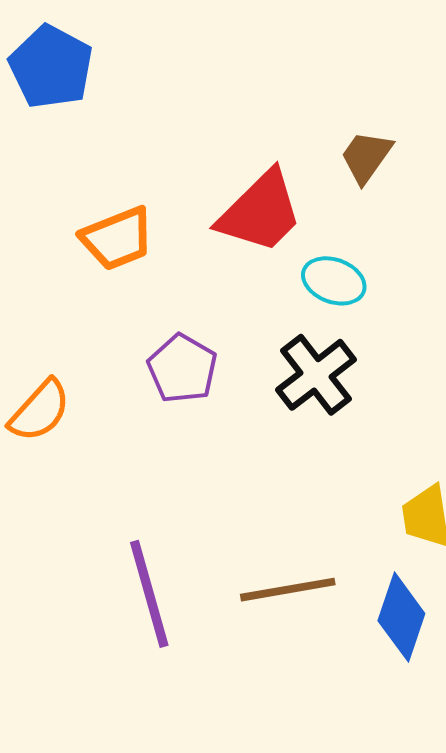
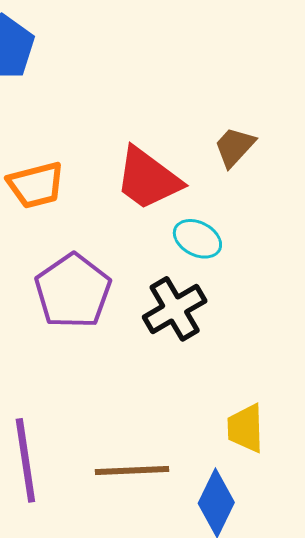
red trapezoid: (260, 212) -> (148, 179), turned 74
purple pentagon: (182, 369) -> (73, 291), size x1.4

